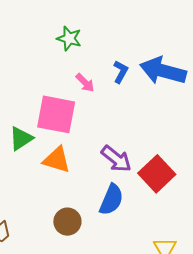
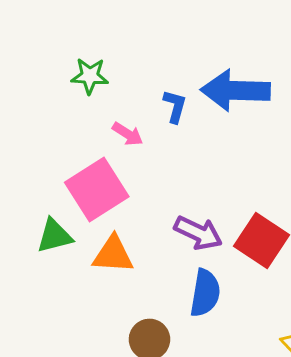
pink square: (56, 114) -> (97, 189), turned -30
green triangle: (21, 138) -> (55, 236), turned 32

